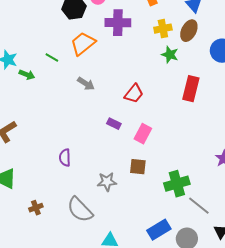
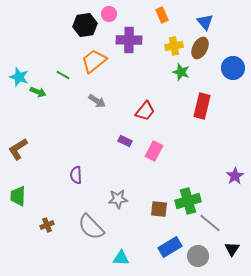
brown square: (138, 167) -> (159, 209), moved

